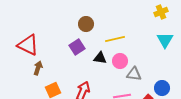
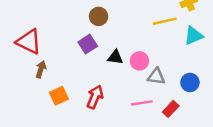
yellow line: (115, 39) -> (165, 21), moved
cyan triangle: (165, 40) -> (194, 36), turned 36
blue circle: (162, 88) -> (190, 82), moved

